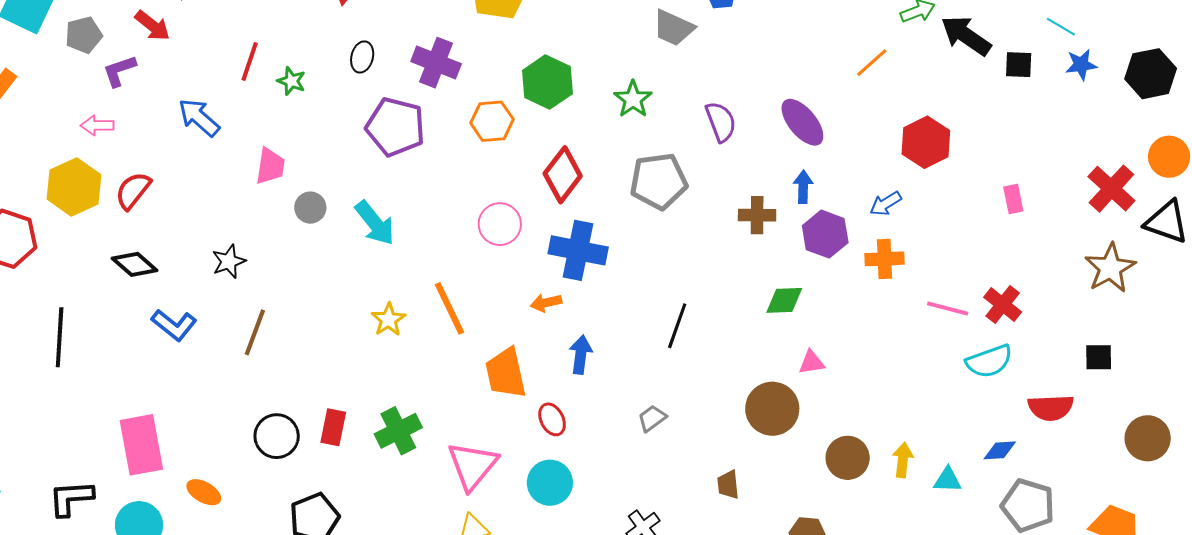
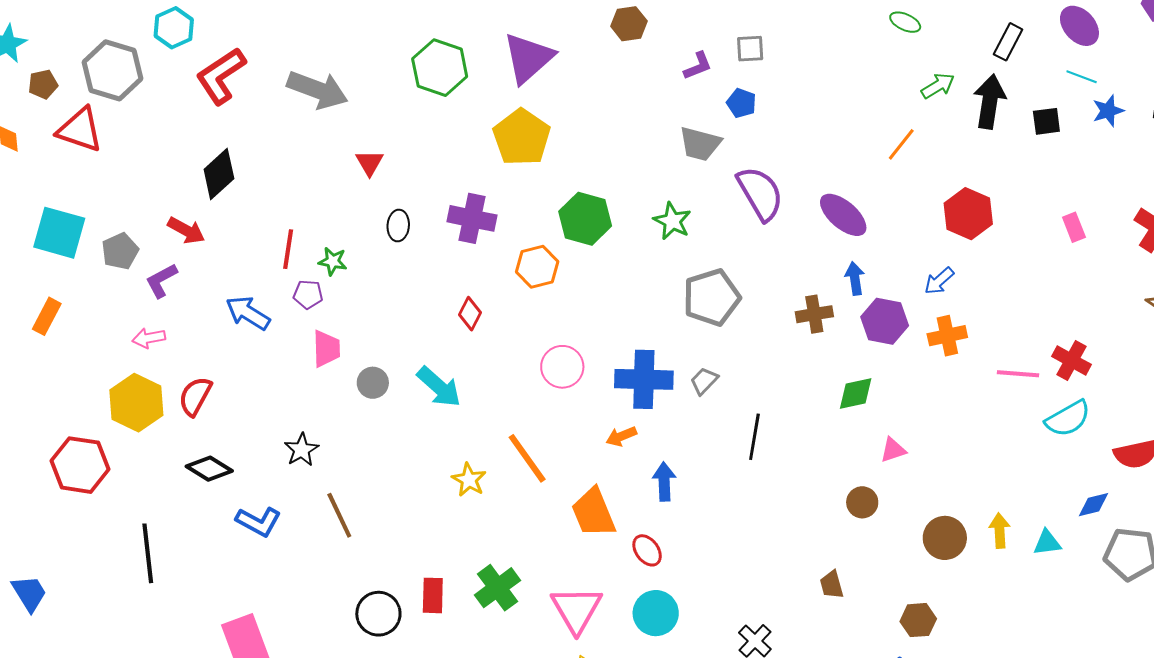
black arrow: (966, 36) -> (990, 102), turned 74
purple semicircle: (721, 122) -> (760, 193), moved, size x1.4
purple pentagon: (395, 127) -> (308, 294), moved, size x0.5
red diamond: (563, 175) -> (470, 314), moved, size x0.6
pink rectangle: (1013, 199) -> (1074, 227), moved
brown line: (255, 332) -> (339, 515), turned -36
brown circle: (772, 409) -> (862, 502), size x0.6
gray trapezoid: (652, 418) -> (704, 381), moved

